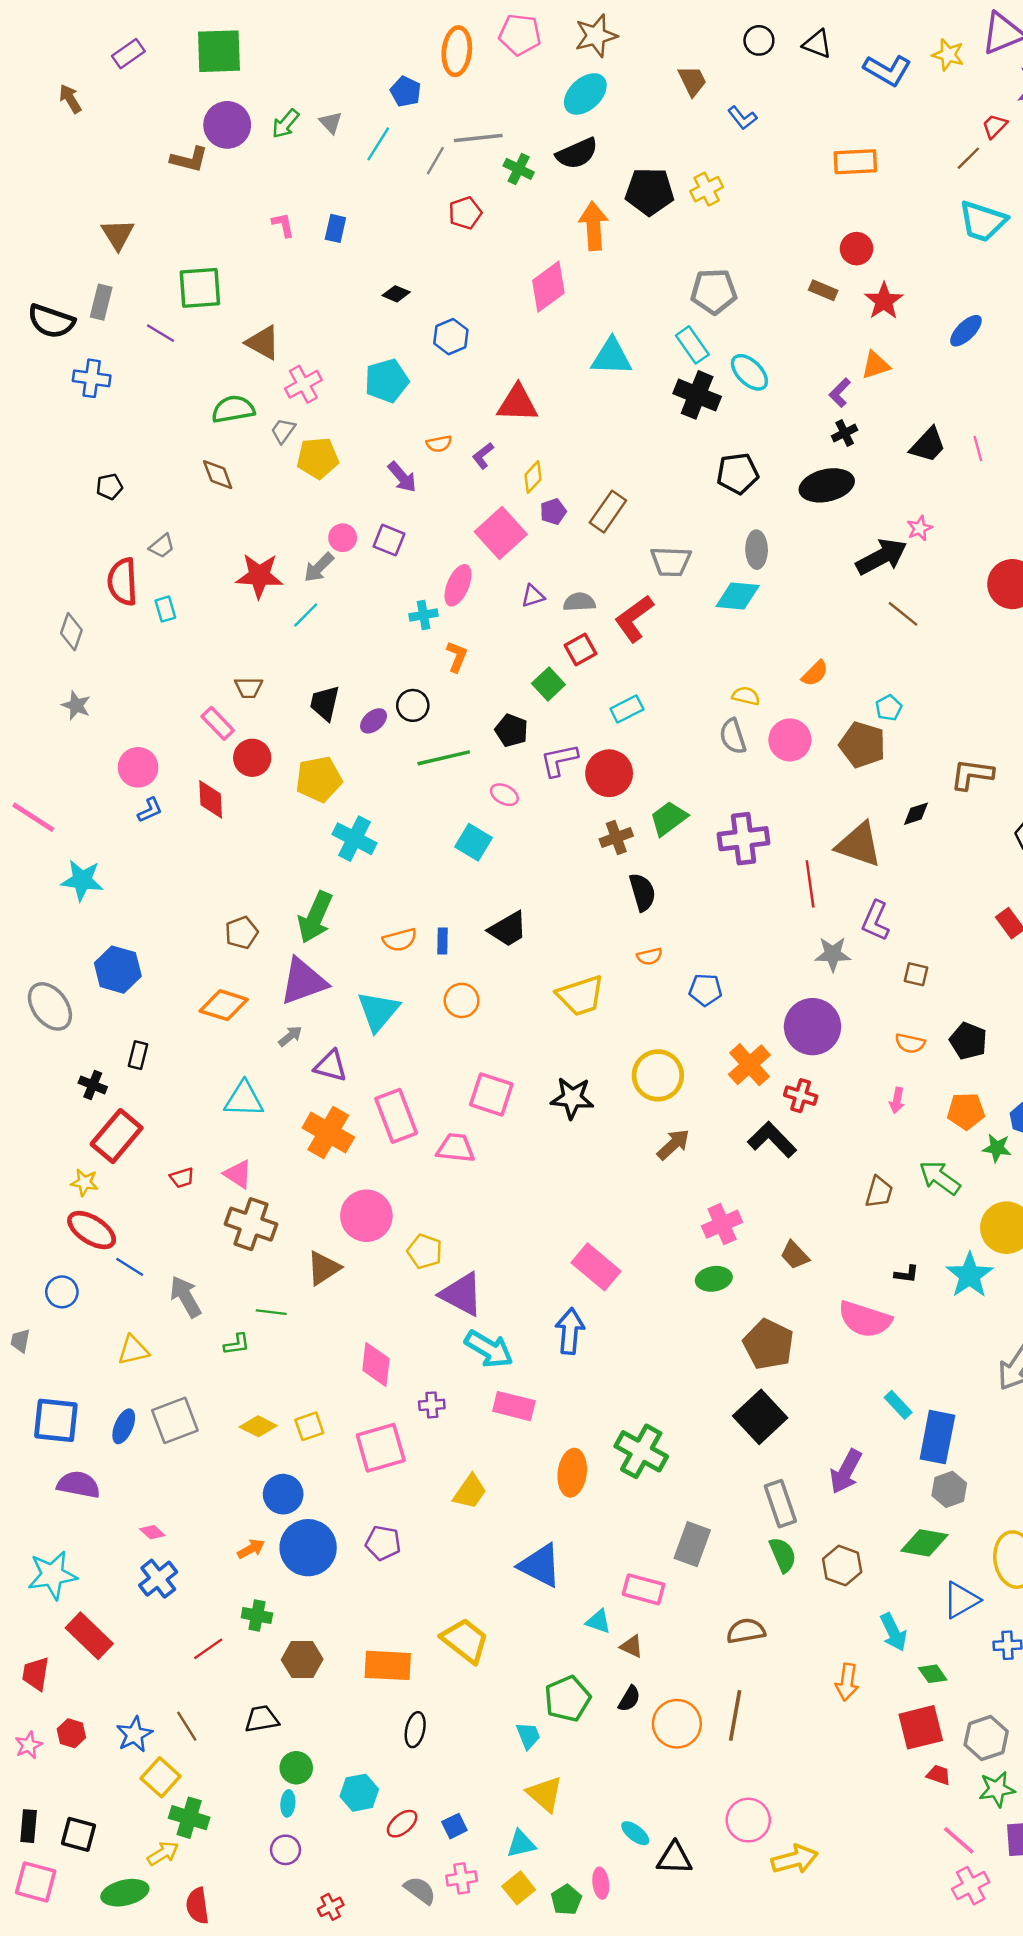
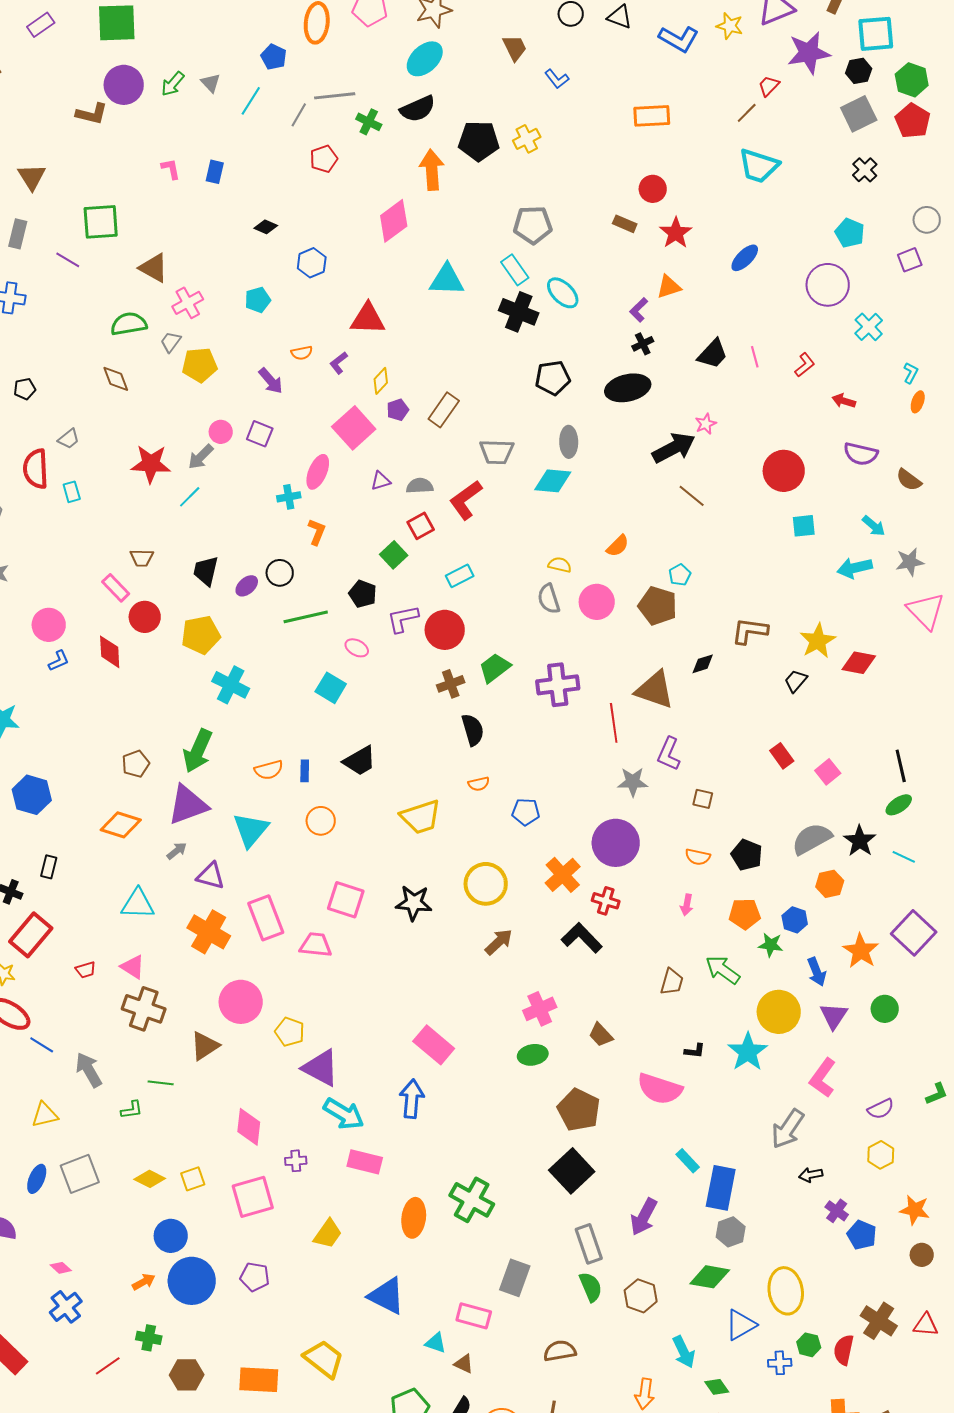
cyan pentagon: (387, 381) -> (258, 300), size x0.7

